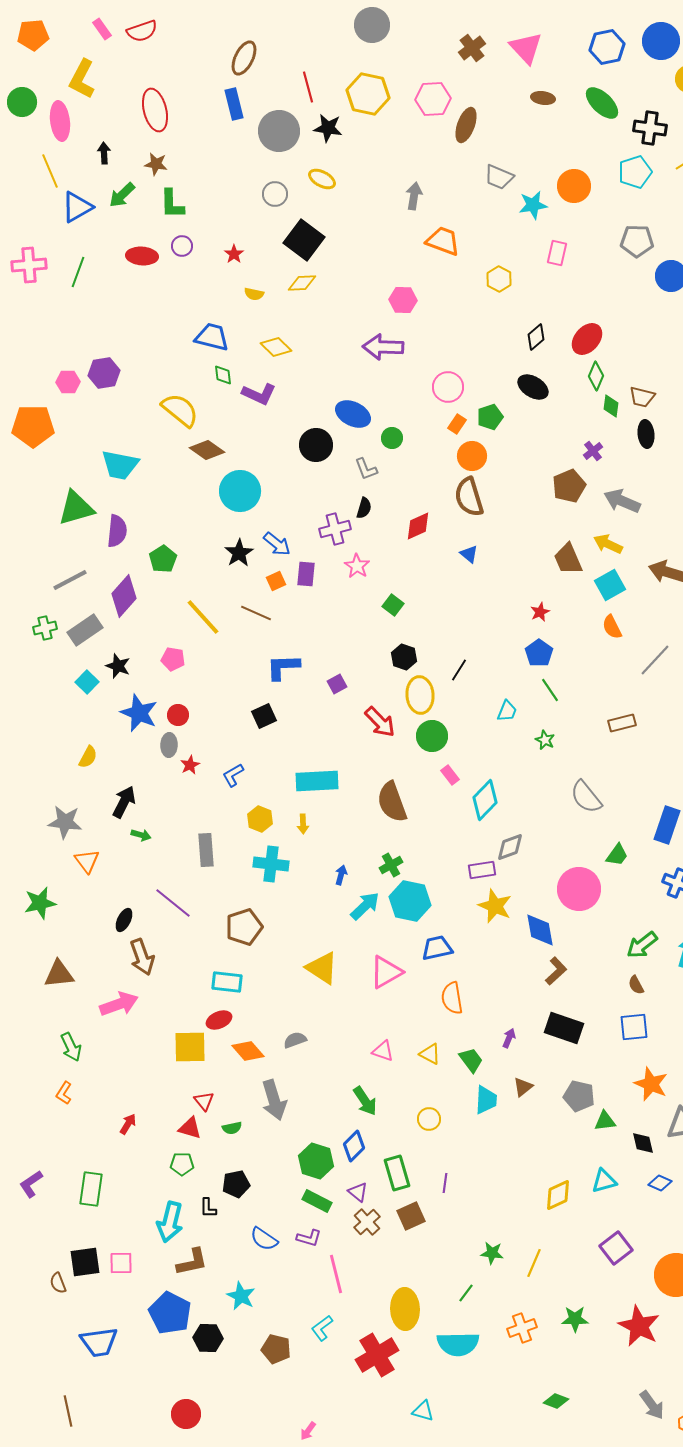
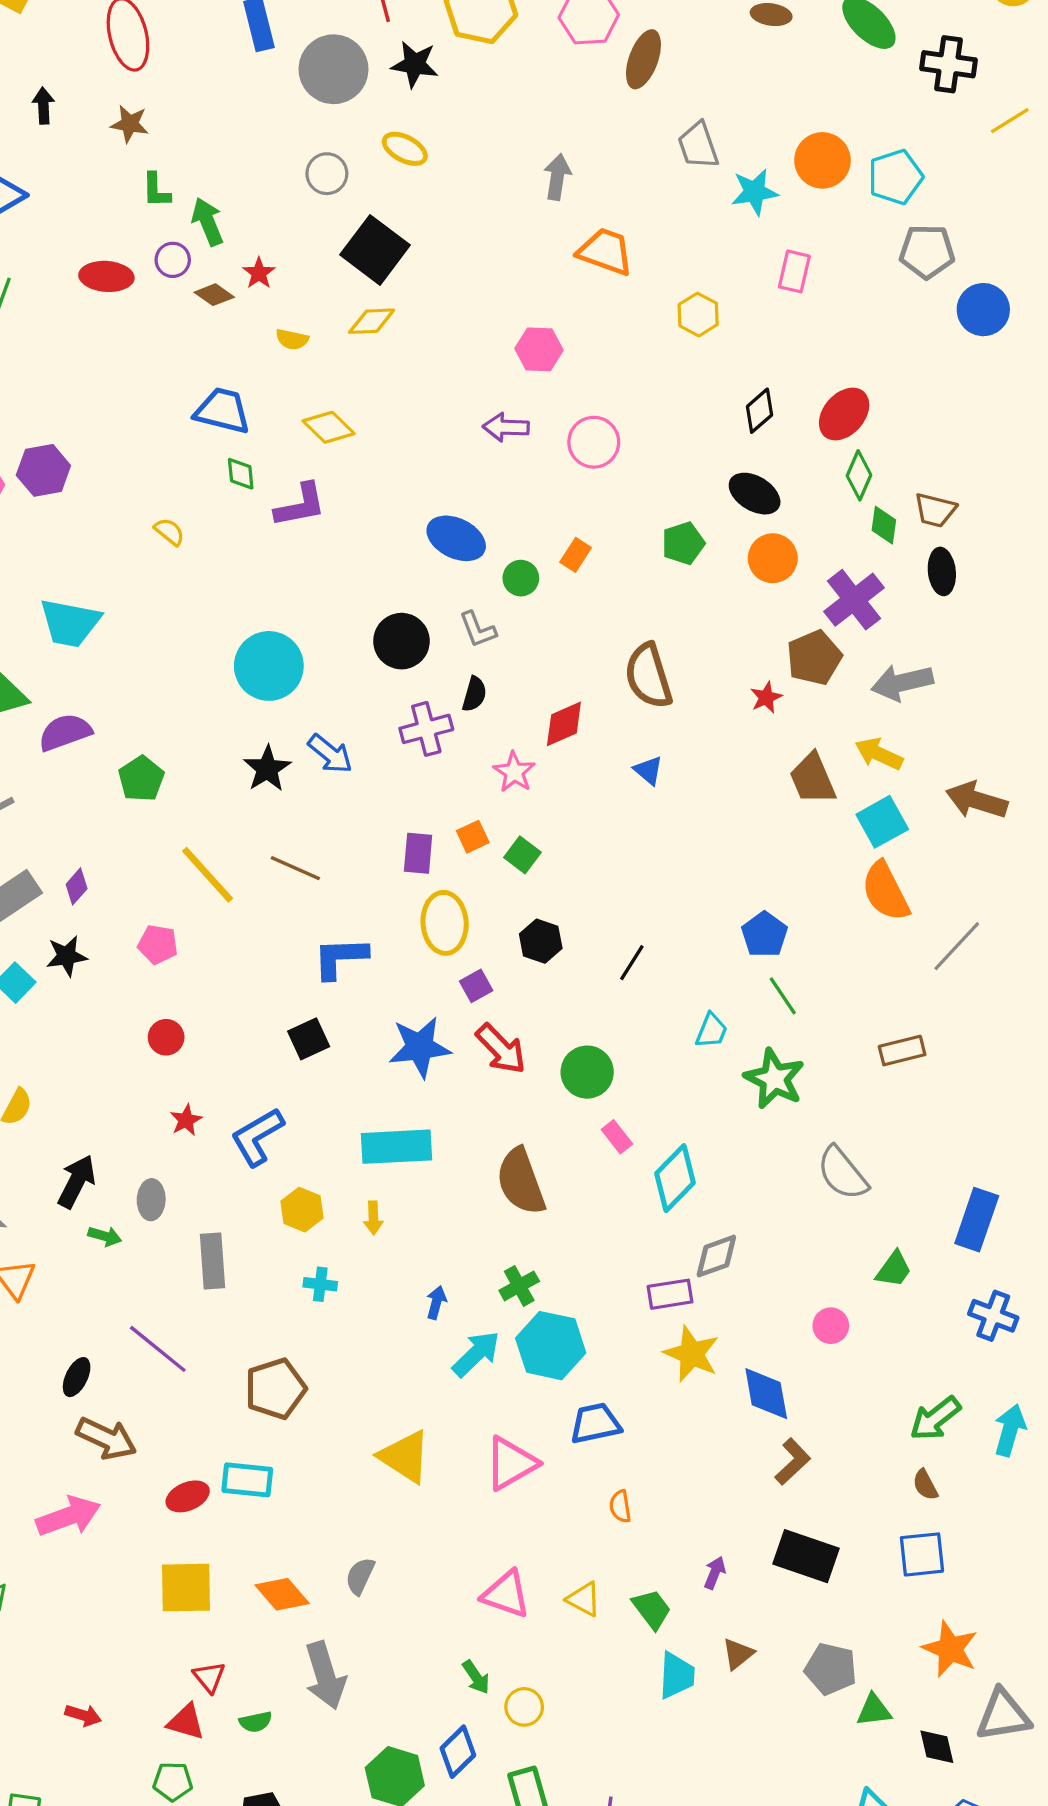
cyan pentagon: (635, 172) -> (895, 177), moved
gray trapezoid: (499, 177) -> (698, 145), turned 48
green arrow: (122, 195) -> (208, 222), moved, turned 112
green L-shape: (172, 204) -> (156, 190), size x0.7
purple arrow: (383, 347) -> (506, 427), size x0.7
pink circle: (448, 387) -> (594, 442), moved
purple L-shape: (259, 394) -> (300, 505), turned -36
yellow semicircle: (180, 410) -> (169, 532), size x0.5
orange rectangle: (457, 424) -> (576, 555), moved
black circle: (316, 445) -> (401, 641), moved
brown diamond: (207, 450) -> (214, 295), moved, size x0.7
purple cross: (593, 451) -> (854, 600), size x1.8
orange circle: (472, 456) -> (773, 558), moved
gray arrow: (622, 501) -> (902, 683), turned -36
purple semicircle: (117, 531) -> (65, 732), turned -116
pink star: (357, 566) -> (514, 772), moved
purple rectangle: (306, 574) -> (418, 853), moved
orange square: (276, 581) -> (473, 837), moved
purple diamond: (124, 596) -> (77, 886), moved, size x0.5
red star: (540, 612) -> (766, 697), moved
orange semicircle: (612, 627) -> (885, 891), size x1.5
black star: (118, 666) -> (67, 956), turned -30
purple square: (337, 684) -> (476, 986), moved
yellow ellipse: (420, 695) -> (445, 923), moved
blue star: (139, 713) -> (420, 1047), moved, turned -30
green star: (545, 740) -> (774, 1079), size x1.8
gray ellipse: (169, 745) -> (151, 1200), moved
blue L-shape: (233, 775) -> (257, 1137), size x1.5
cyan cross: (271, 864) -> (320, 1284), size x0.6
pink circle: (579, 889) -> (831, 1326), size x0.5
brown arrow: (142, 957) -> (106, 1438), turned -45
orange semicircle: (452, 998) -> (620, 1506), size x0.6
red ellipse: (219, 1020) -> (188, 1496), moved
gray semicircle: (295, 1040) -> (360, 1576), turned -45
pink triangle: (383, 1051) -> (506, 1594), size x1.4
green arrow: (365, 1101) -> (476, 1677), size x0.7
yellow circle: (429, 1119) -> (524, 1707), moved
red arrow: (128, 1124) -> (83, 1715), turned 75

